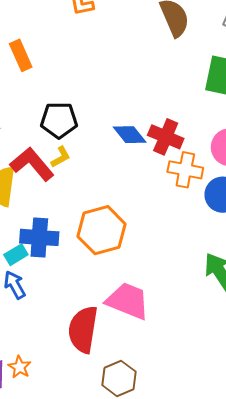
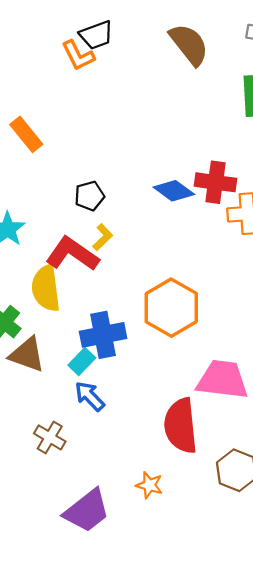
black pentagon: (59, 120) -> (89, 196), size x0.7
orange star: (20, 367) -> (149, 485), moved

